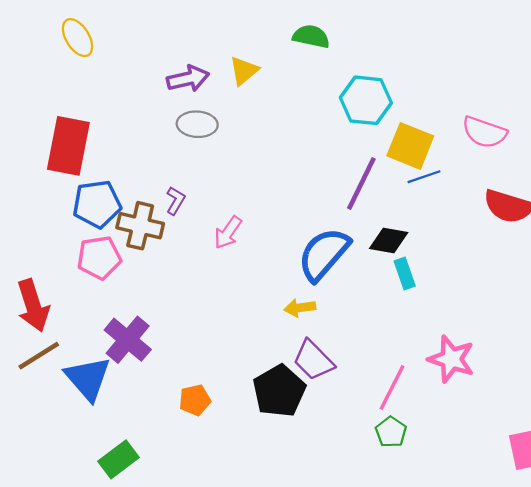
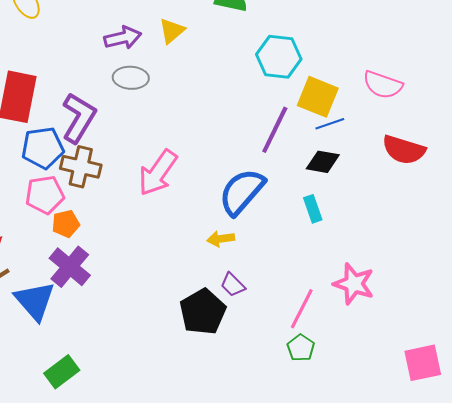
purple L-shape: (176, 201) -> (79, 118), moved, size x2.0
pink arrow: (228, 233) -> (158, 173), size x1.6
black diamond: (389, 241) -> (323, 162), moved
purple trapezoid: (313, 360) -> (233, 285), size x0.7
orange pentagon: (195, 400) -> (66, 224), moved

